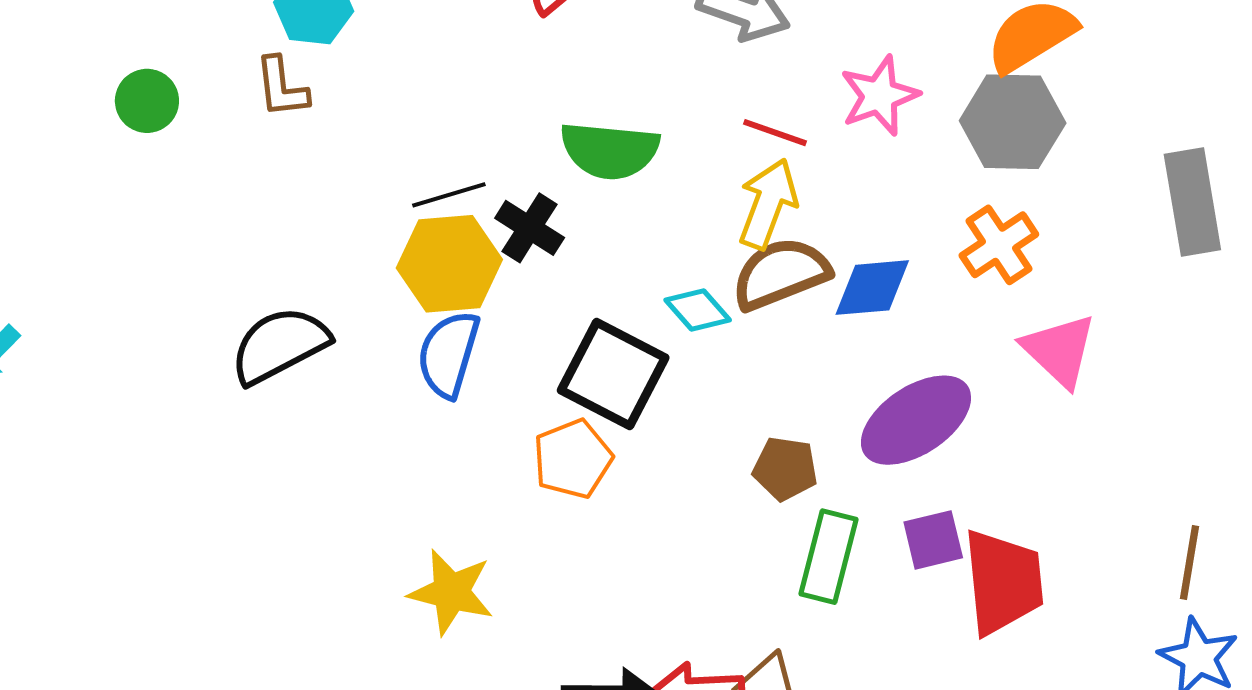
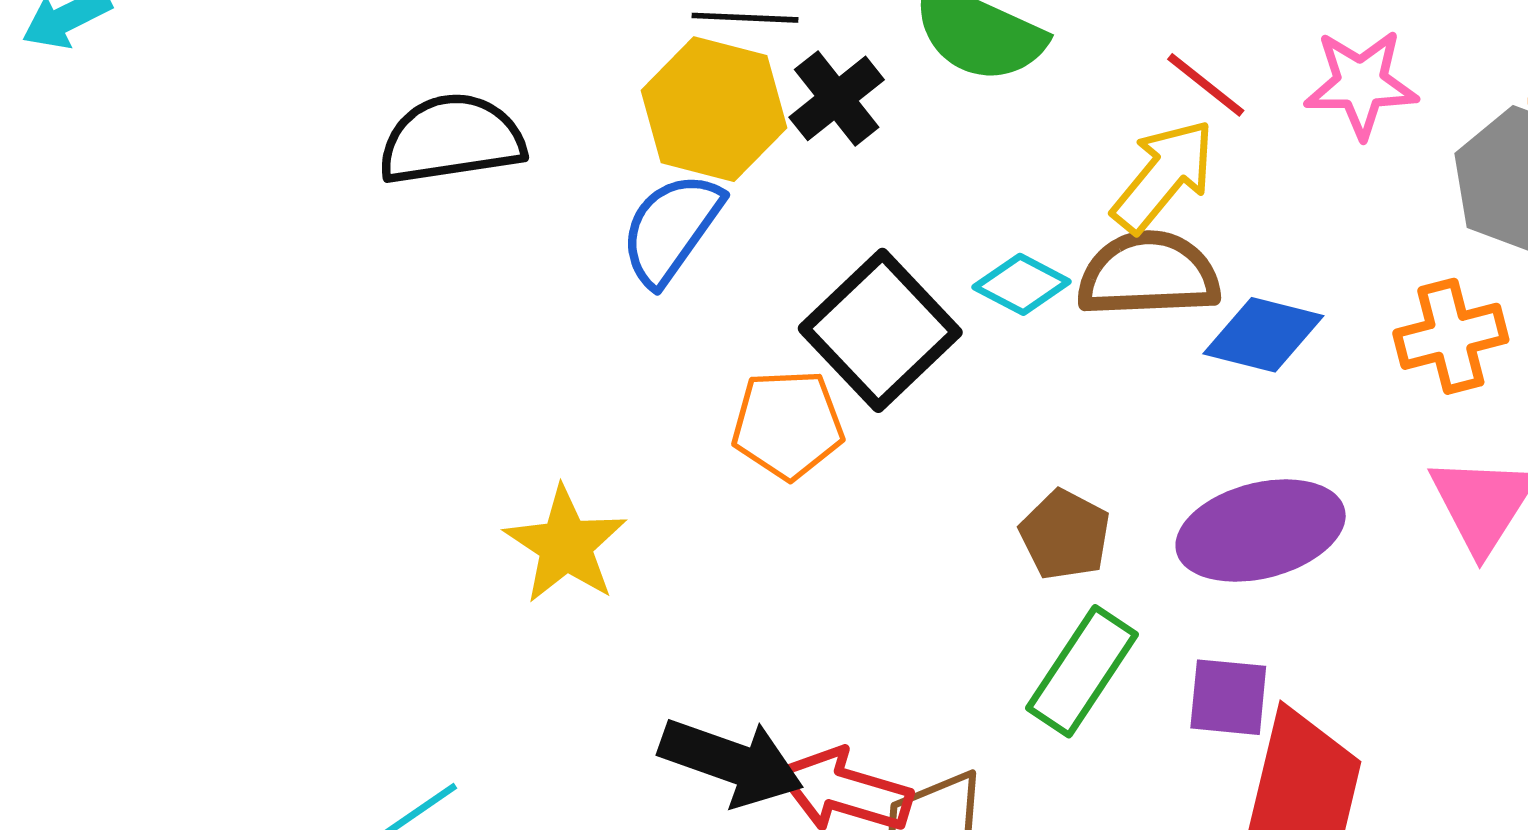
cyan diamond: (698, 310) -> (1022, 284), turned -40

